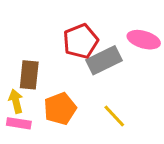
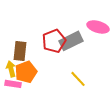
red pentagon: (81, 41) -> (54, 41), moved
orange pentagon: (60, 109) -> (26, 72), moved

